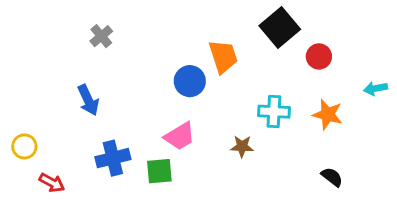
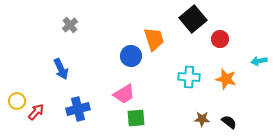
brown star: (242, 146) -> (202, 119), moved
green square: (159, 171) -> (136, 118), moved
red arrow: (52, 183) -> (36, 112), moved, turned -78

